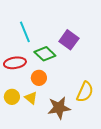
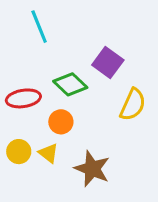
cyan line: (25, 32) -> (39, 27), moved
yellow semicircle: (85, 92) -> (133, 105), moved
brown star: (59, 108) -> (92, 169), turned 30

